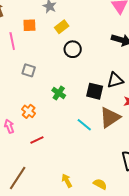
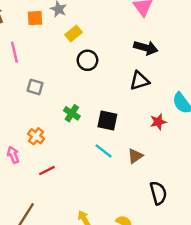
orange square: (29, 25) -> (35, 18), moved
black triangle: (115, 80) -> (140, 81), moved
black square: (95, 91) -> (107, 120), moved
brown triangle: (110, 118) -> (135, 156), moved, size x0.6

